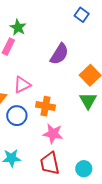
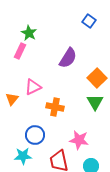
blue circle: (17, 116) -> (35, 135), moved
pink star: (53, 134) -> (79, 140), moved

